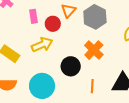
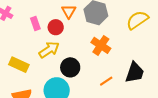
black circle: (71, 66) -> (70, 67), moved
orange line: (92, 86) -> (106, 81), turned 64

